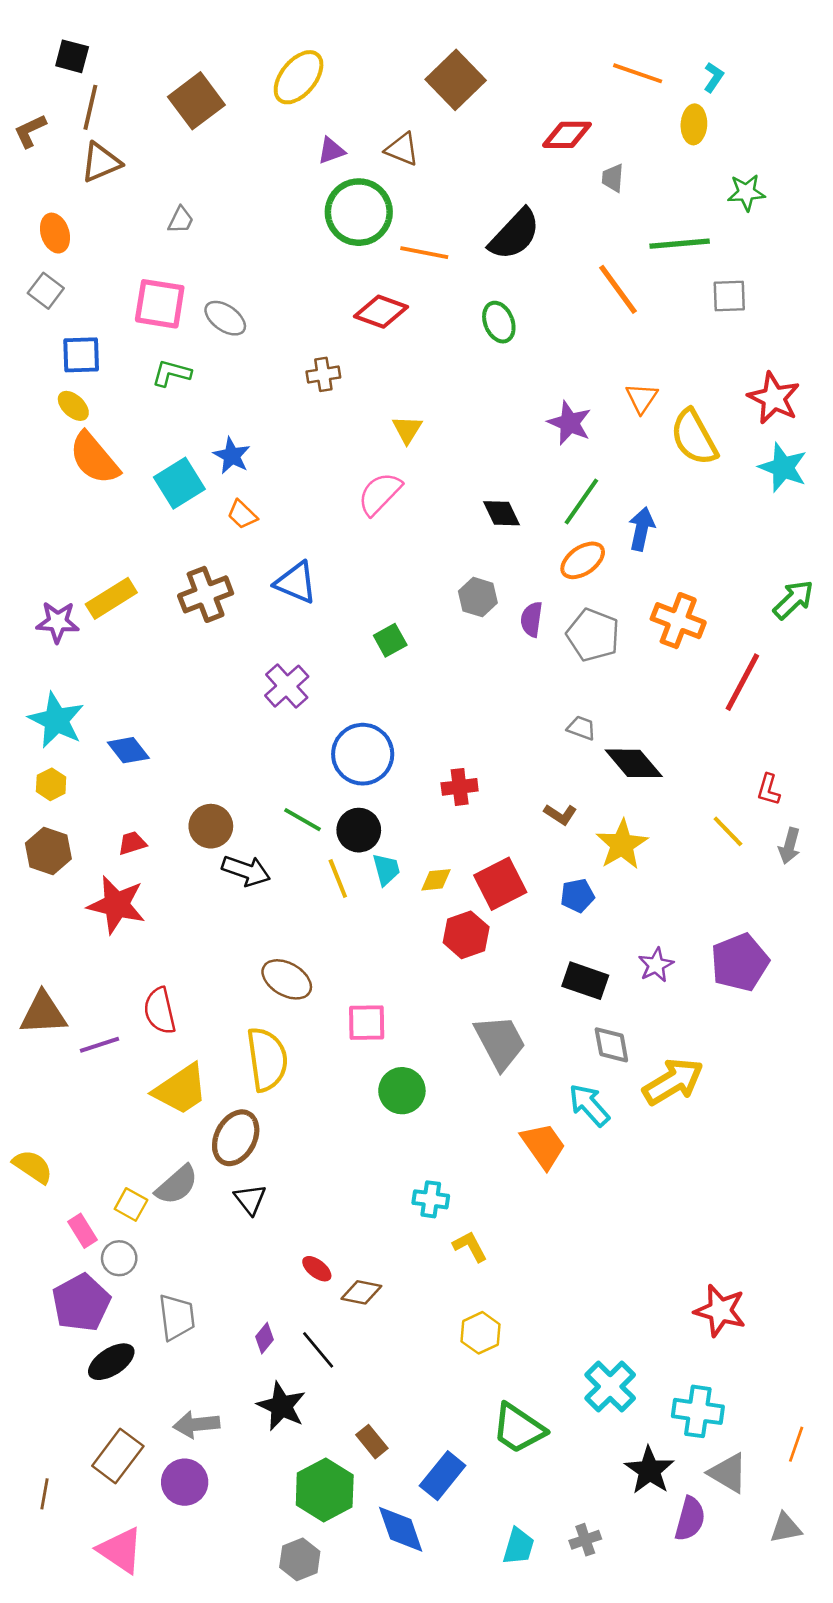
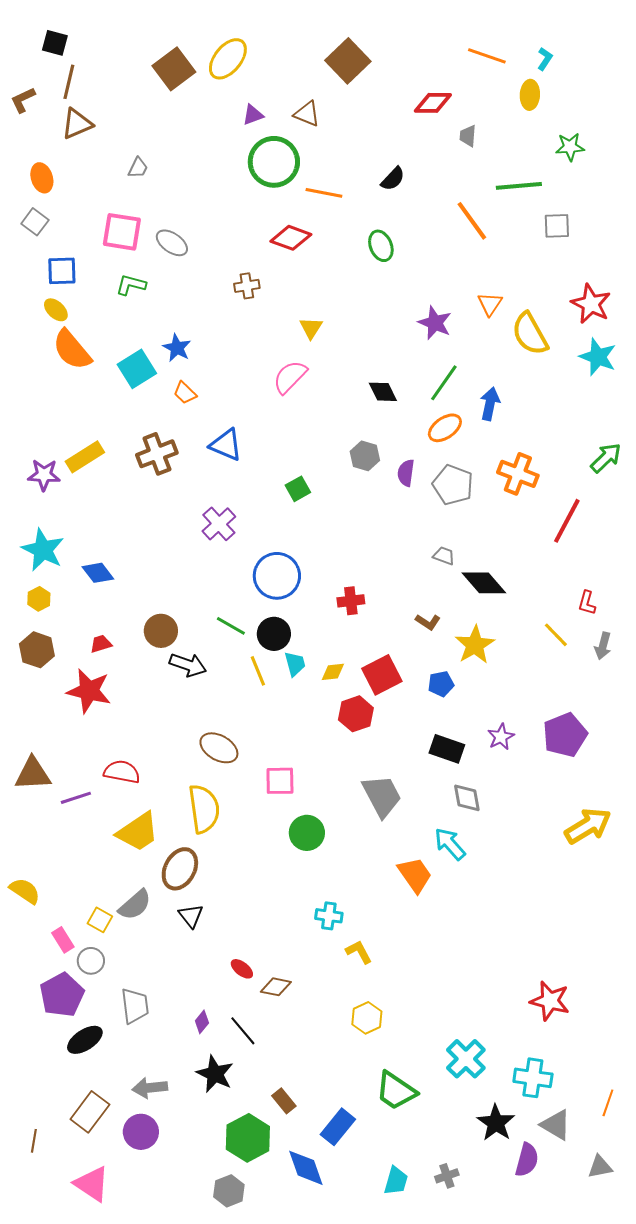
brown square: (196, 101) -> (174, 69), moved
black semicircle: (515, 234) -> (393, 179), size x0.6
red semicircle: (160, 1011) -> (122, 772), turned 114
yellow arrow: (673, 1081) -> (588, 826), moved

